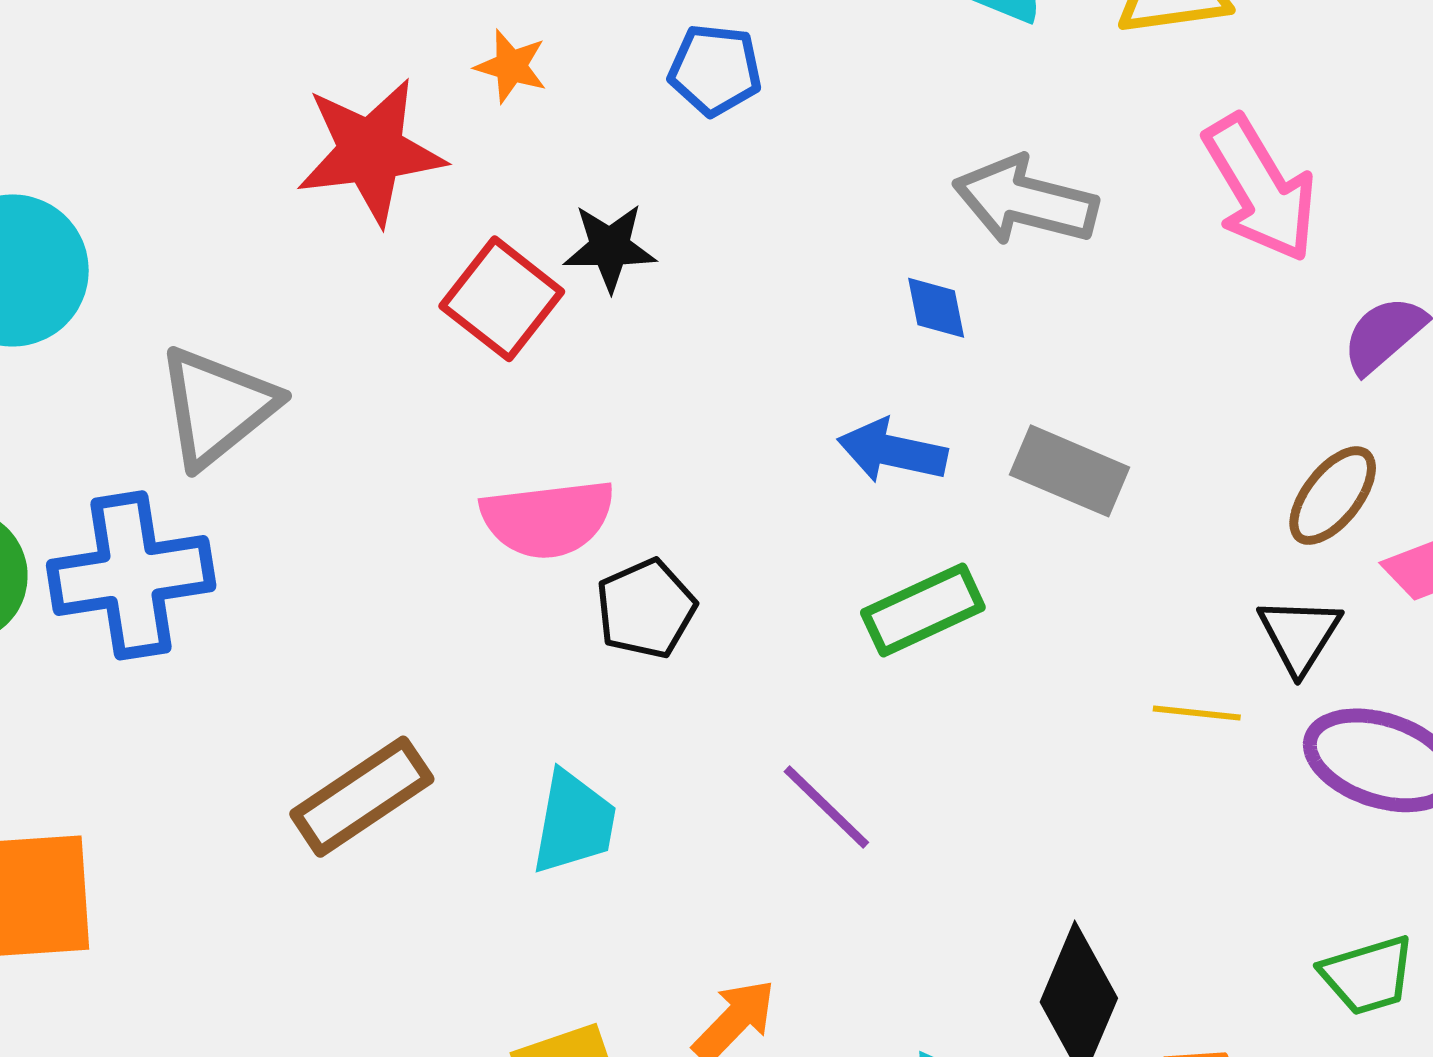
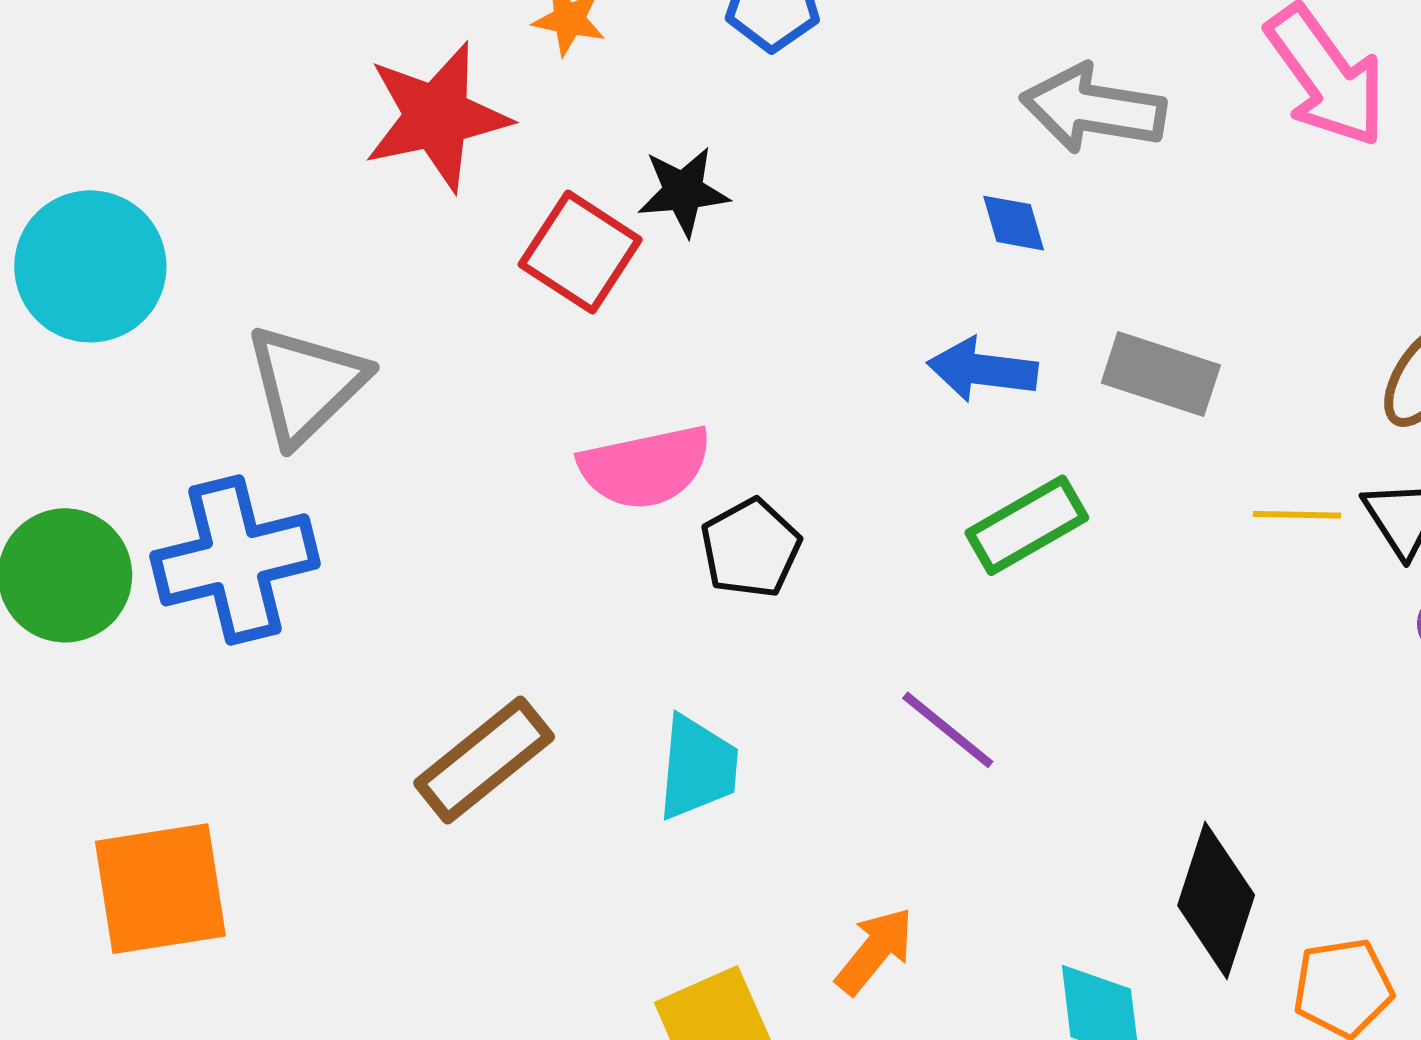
yellow line: (1197, 713) -> (1297, 515), moved

